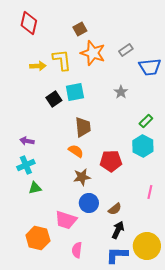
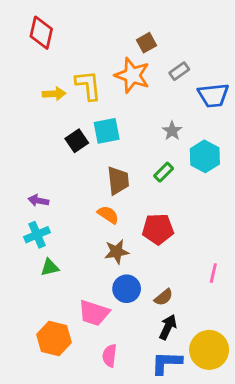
brown square: (80, 29) -> (147, 43), moved
green rectangle: (146, 121) -> (164, 172), moved
cyan hexagon: (143, 146) -> (205, 156), moved

